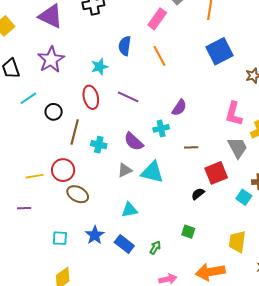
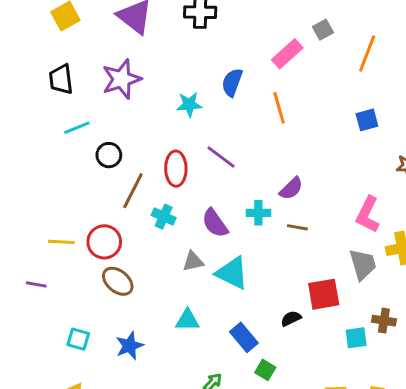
blue square: (220, 51) -> (367, 120), size x0.6
red ellipse: (91, 97) -> (176, 169), moved
brown line: (191, 147) -> (297, 227), moved
cyan square: (244, 197) -> (356, 338), turned 35
blue rectangle: (124, 244) -> (244, 337), moved

